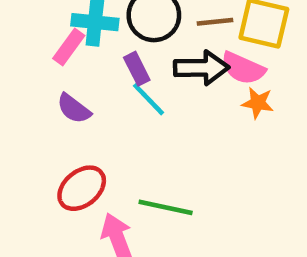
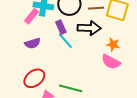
pink semicircle: (243, 68) -> (111, 62), moved
purple semicircle: (74, 109) -> (32, 43), turned -56

